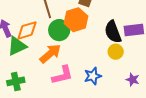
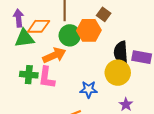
yellow circle: (116, 52) -> (118, 73), size x1.6
pink L-shape: (62, 75) -> (47, 78), moved, turned 95
green cross: (16, 81) -> (29, 75), moved

